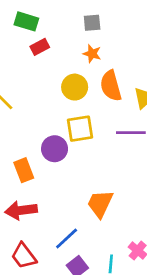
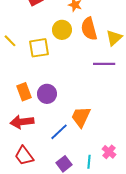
yellow square: (80, 129) -> (39, 48), moved
purple circle: (55, 149) -> (47, 94), moved
blue line: (67, 239) -> (59, 132), moved

